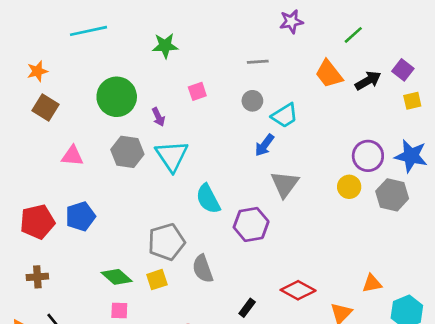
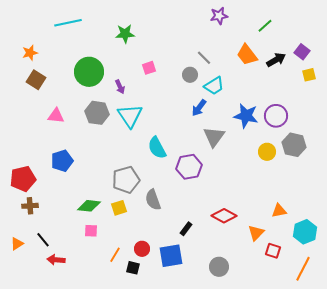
gray line: (258, 62) -> (204, 58), moved, turned 49
blue star: (411, 156) -> (246, 116), moved
yellow circle: (349, 187) -> (267, 152), moved
red pentagon: (37, 222) -> (23, 179), moved
green diamond: (117, 277) -> (89, 206), turned -35

